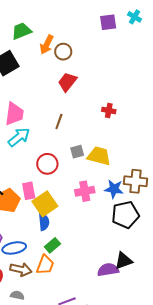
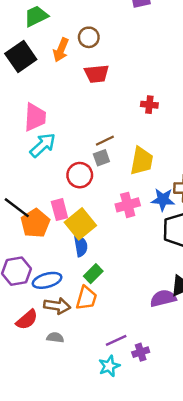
orange arrow: (47, 45) -> (61, 50), moved
red trapezoid: (67, 82) -> (97, 74), turned -130
brown line: (59, 121) -> (105, 141), moved, turned 49
gray square: (77, 152) -> (101, 158), moved
yellow trapezoid: (99, 156) -> (142, 161), turned 90

